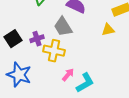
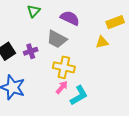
gray trapezoid: (63, 27) -> (57, 39), turned -30
yellow cross: (54, 51) -> (64, 67), moved

